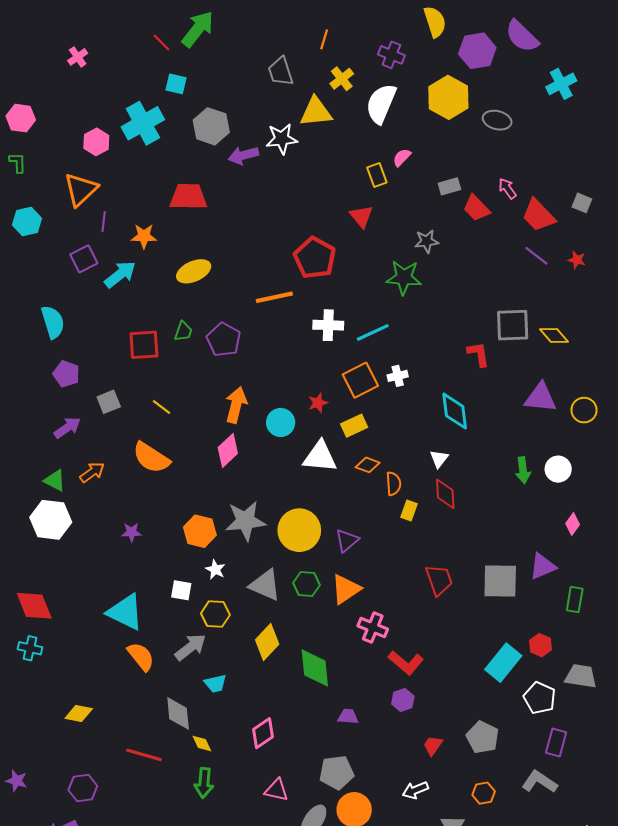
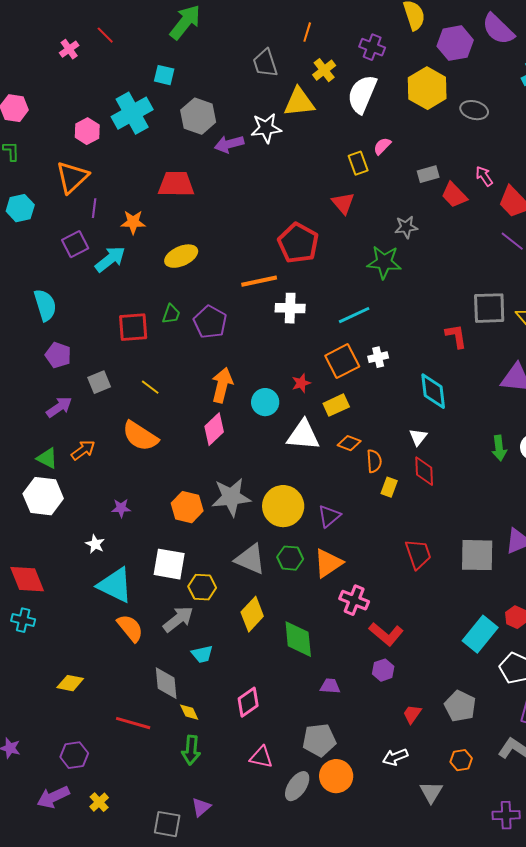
red line: (162, 42) -> (105, 35), moved
white cross: (328, 325) -> (290, 308), moved
white star: (215, 570) -> (95, 544), moved
white square: (181, 590) -> (169, 564), size x1.6

